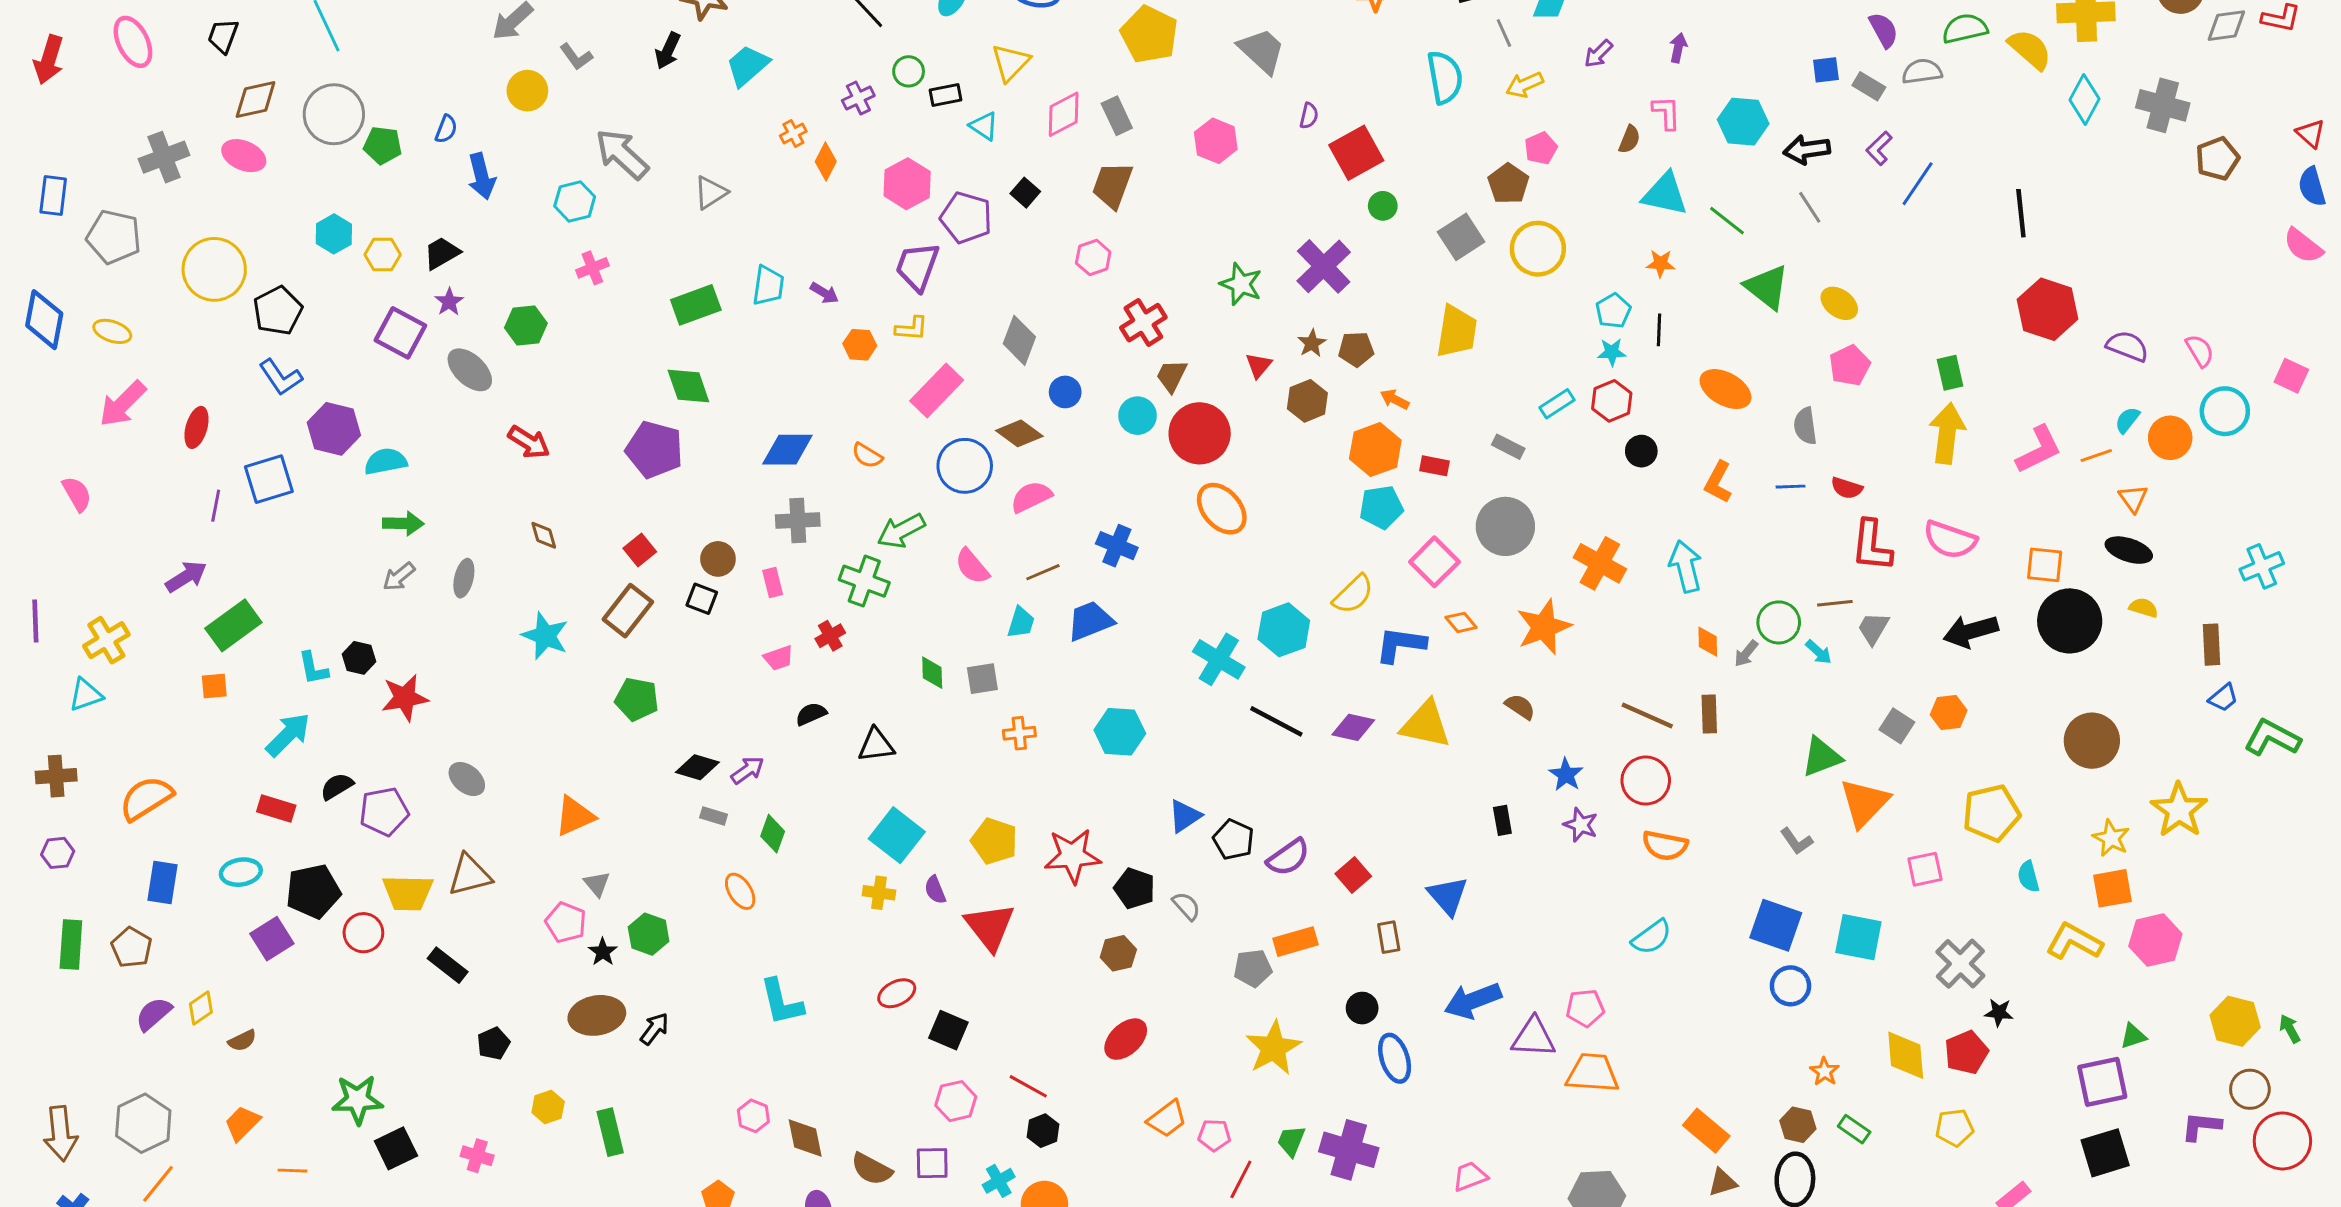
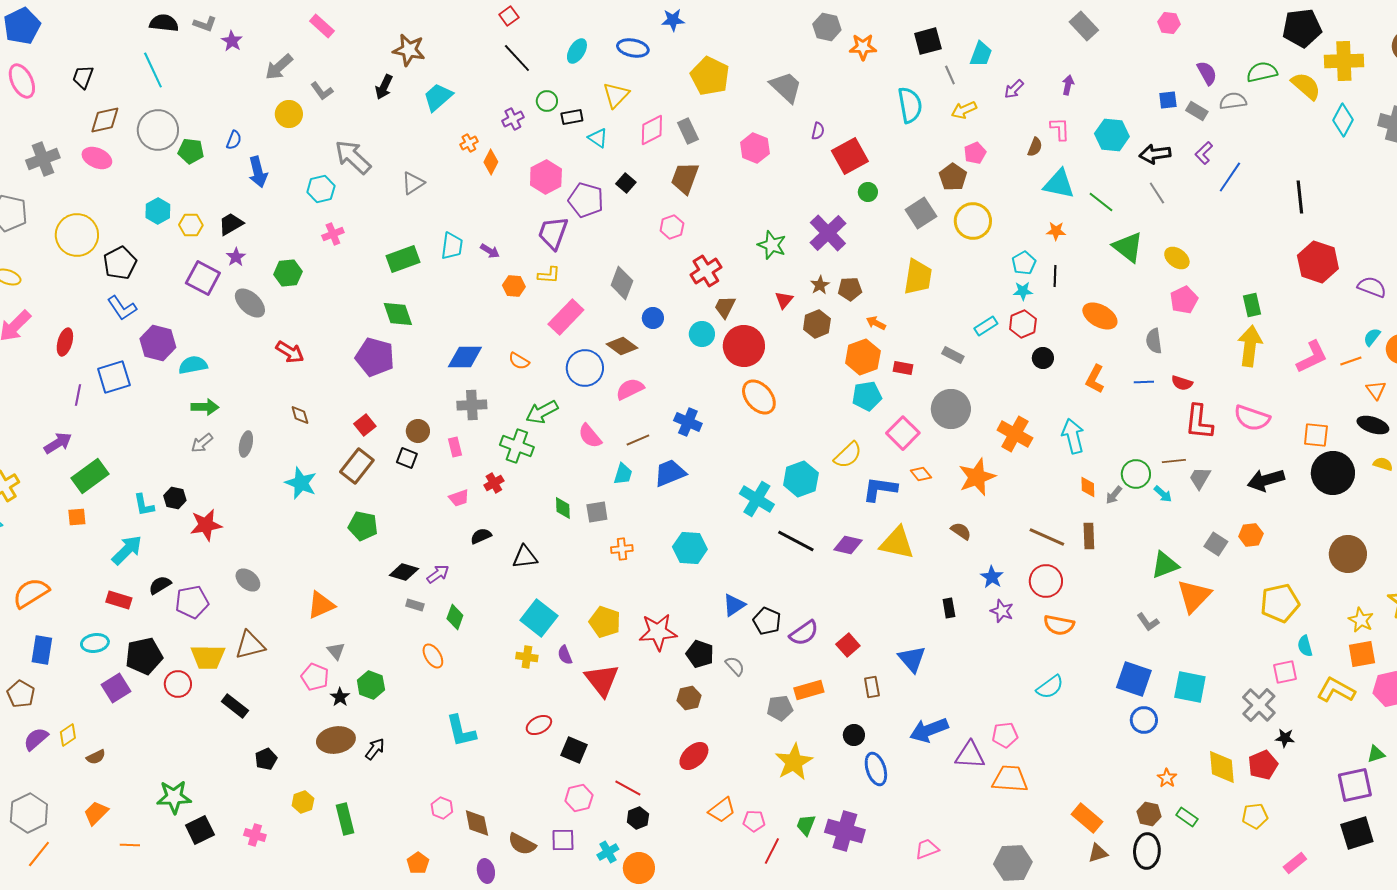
pink square: (1925, 869) -> (1285, 672), moved

